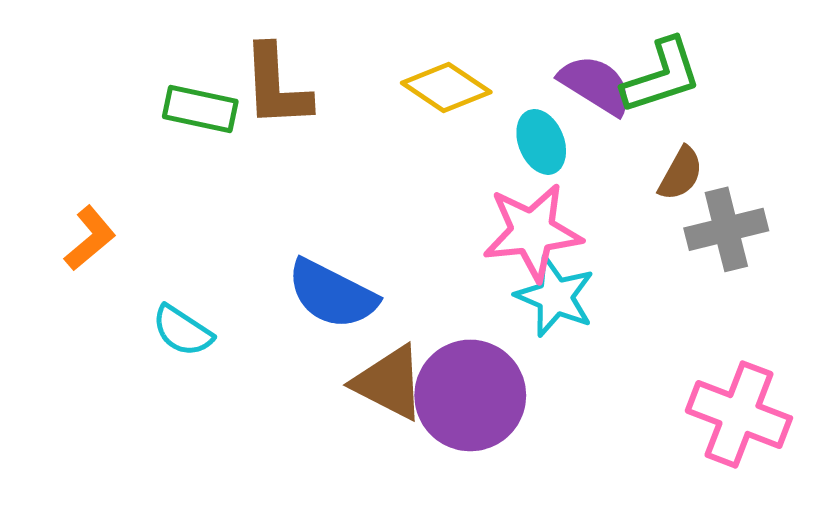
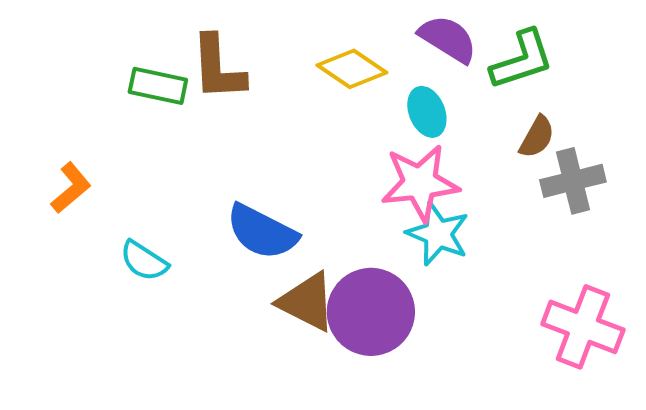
purple semicircle: (596, 85) -> (448, 39), moved

